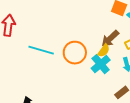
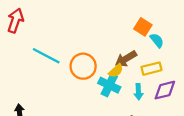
cyan cross: (101, 64) -> (109, 85), turned -36

